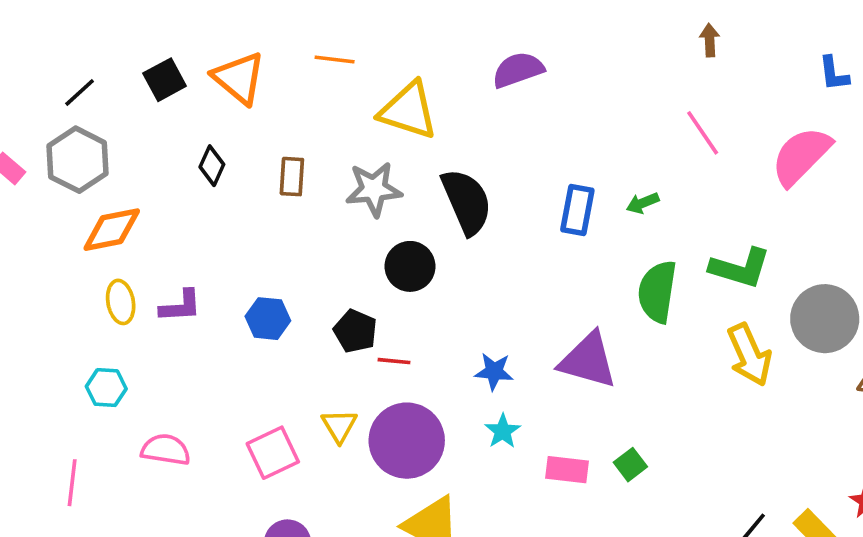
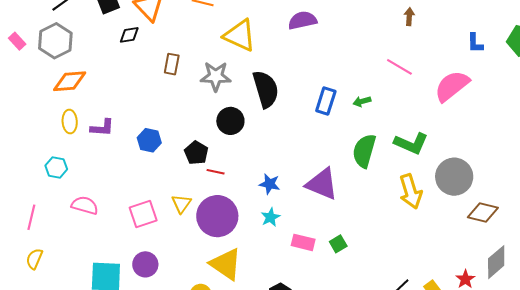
pink line: (703, 133) -> (399, 67), turned -32
black diamond: (212, 166) -> (129, 35), moved, turned 50

